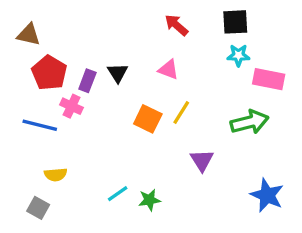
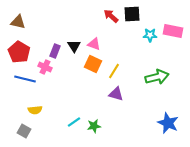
black square: (235, 22) -> (132, 14), moved
pink triangle: (168, 70) -> (94, 44), moved
red pentagon: (49, 73) -> (19, 52), moved
pink rectangle: (269, 79) -> (173, 31), moved
orange square: (148, 119) -> (93, 64), moved
purple triangle: (202, 160) -> (116, 94), moved, turned -42

